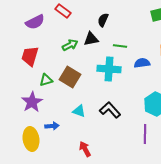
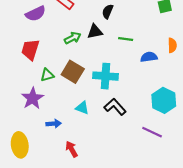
cyan cross: (109, 69) -> (105, 76), moved
purple line: (145, 134) -> (152, 132), turned -66
yellow ellipse: (31, 139) -> (20, 145), moved
red arrow: (85, 149) -> (72, 149), moved

